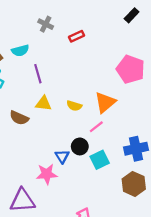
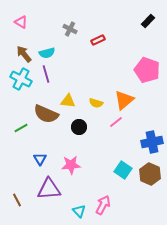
purple line: (38, 74) -> (46, 74), moved
brown semicircle: (19, 118) -> (46, 114), size x1.4
black circle: (80, 146) -> (79, 127), moved
blue triangle: (62, 156) -> (40, 159), moved
cyan square: (100, 160) -> (123, 170), moved, turned -30

